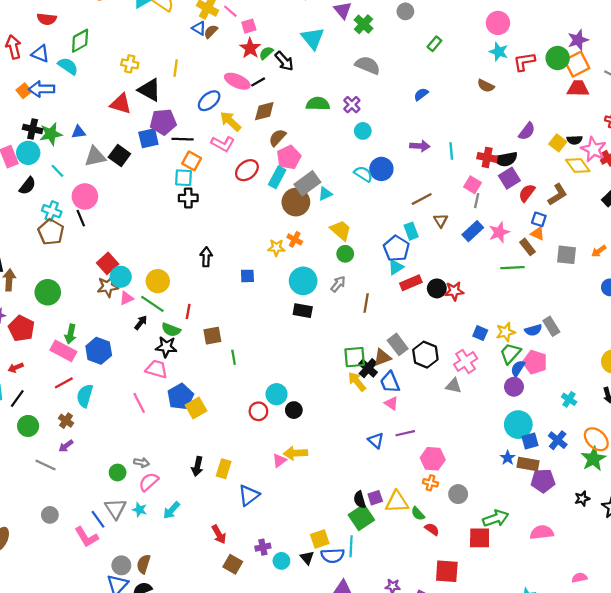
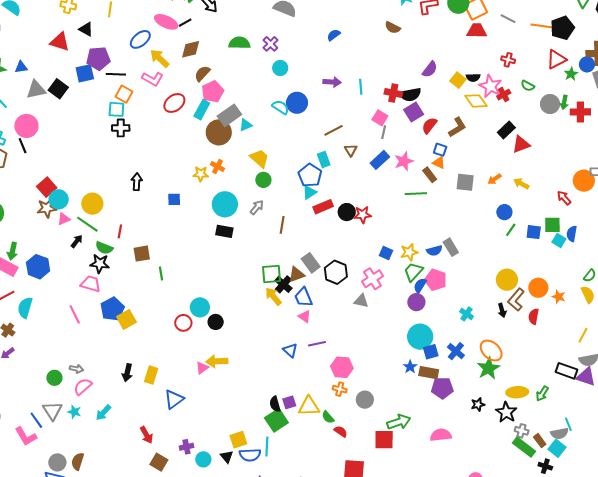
black triangle: (149, 90) -> (86, 29), size x0.7

